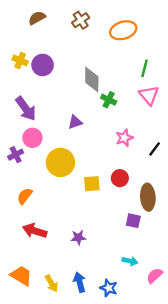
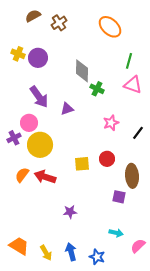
brown cross: (81, 20) -> (59, 23), moved
orange ellipse: (123, 30) -> (110, 27), turned 60
pink triangle: (149, 95) -> (133, 85), turned -30
purple arrow: (26, 109) -> (39, 97), moved
yellow circle: (60, 162) -> (40, 145), moved
red arrow: (35, 231) -> (45, 177), moved

